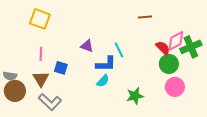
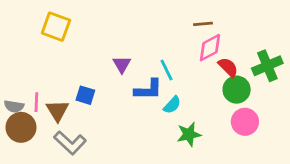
pink diamond: (176, 41) -> (210, 48), moved
purple triangle: (87, 46) -> (122, 64), turned 40
pink line: (41, 54) -> (36, 102), moved
cyan semicircle: (103, 81) -> (172, 105), moved

